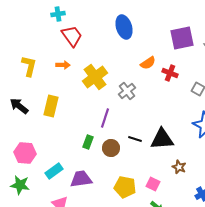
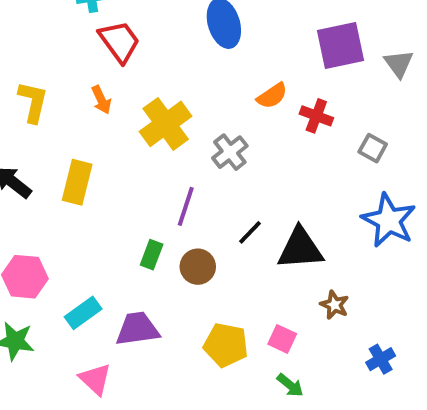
orange arrow: (63, 65) -> (101, 100), turned 64
black line: (135, 139) -> (250, 232), moved, turned -64

